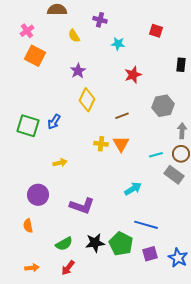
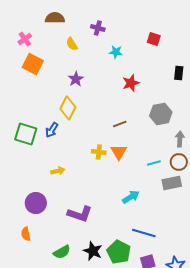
yellow diamond: (87, 100) -> (68, 108), moved
gray rectangle: (174, 175) -> (172, 183), turned -48
black star: (95, 243) -> (93, 251), turned 30

